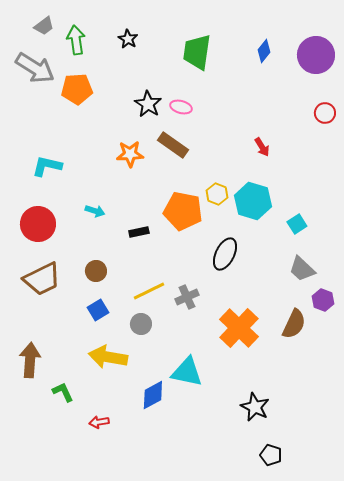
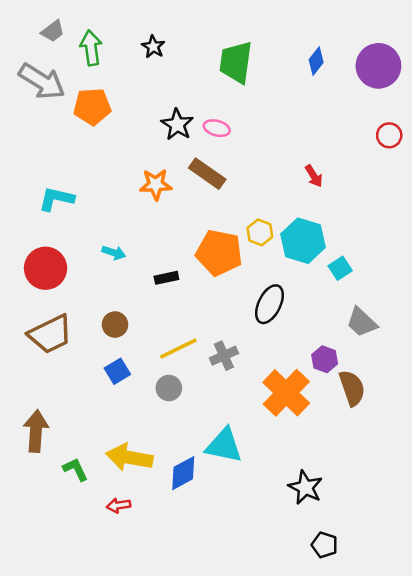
cyan square: (297, 224) -> (340, 268), moved
purple hexagon: (323, 300) -> (325, 359), moved
brown semicircle: (294, 324) -> (352, 388), turned -44
yellow arrow: (108, 357) -> (129, 457), moved

